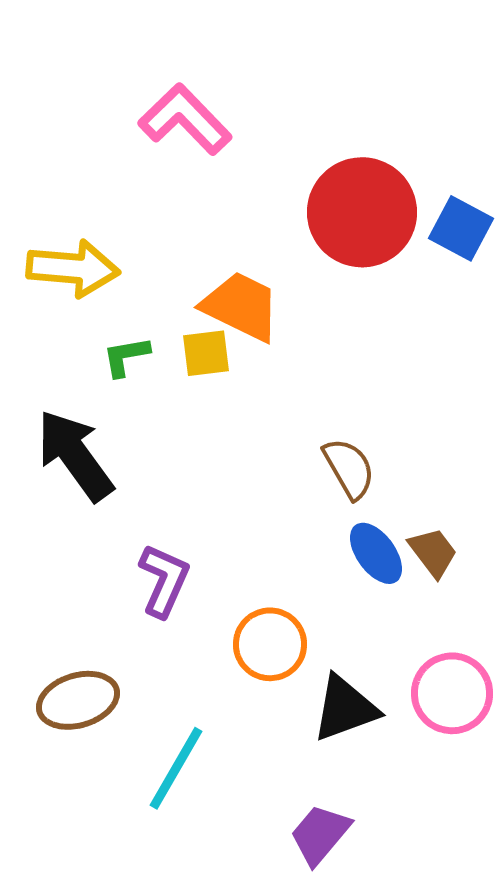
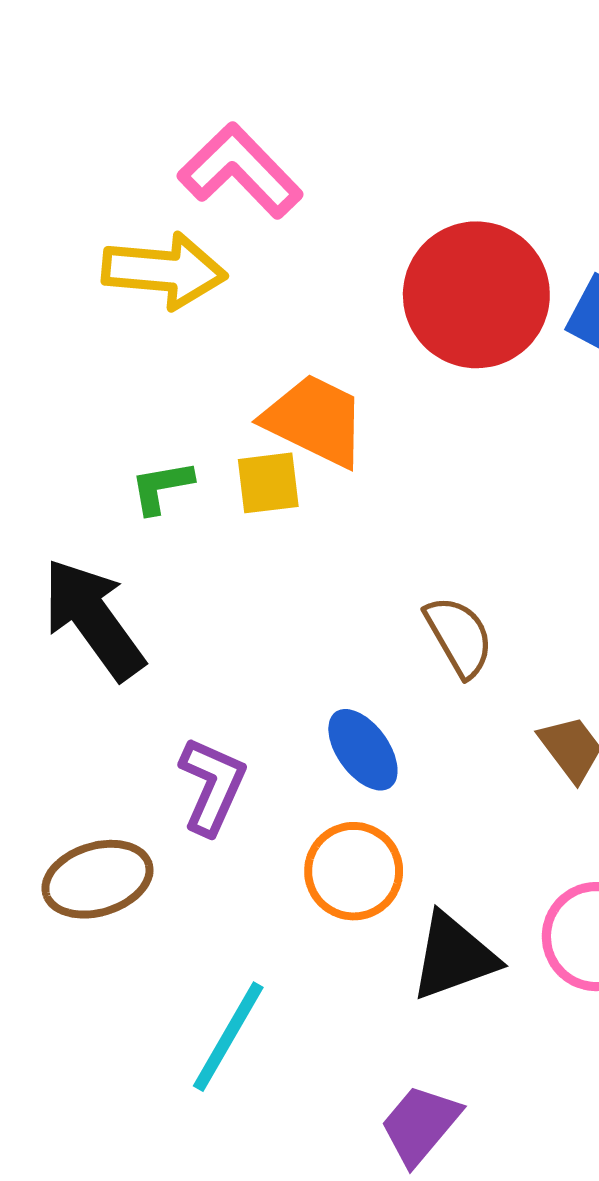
yellow arrow: (73, 268) -> (164, 271), moved
blue ellipse: (376, 553) -> (363, 750), moved
brown ellipse: (78, 700) -> (97, 879), moved

